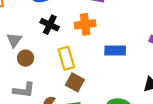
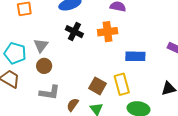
brown circle: (26, 58) -> (44, 66), moved
yellow rectangle: (66, 58) -> (122, 84), moved

